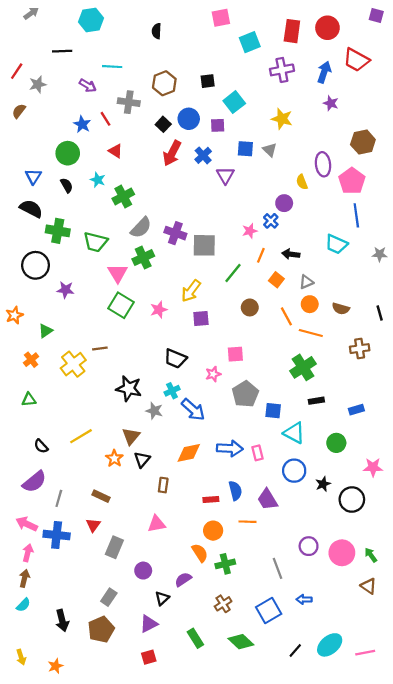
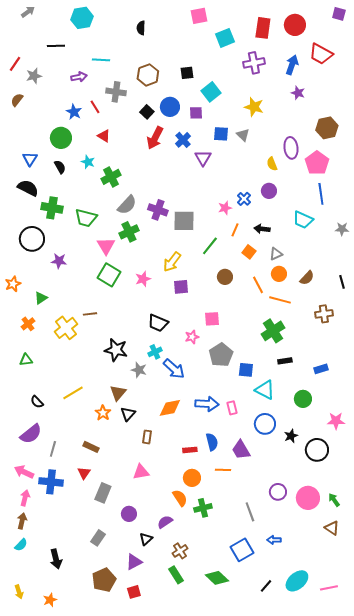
purple arrow: (88, 85) -> (79, 77), turned -42
purple circle: (284, 203) -> (269, 191), moved
brown semicircle: (341, 309) -> (307, 278), turned -63
brown cross: (223, 604) -> (180, 551), moved
brown pentagon: (101, 629) -> (104, 580), moved

